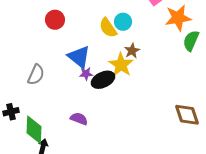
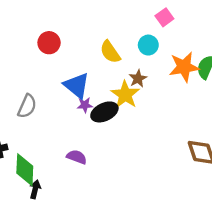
orange star: (178, 18) -> (184, 67), moved
cyan circle: (123, 22) -> (148, 45), moved

